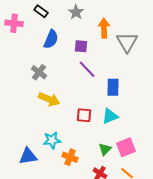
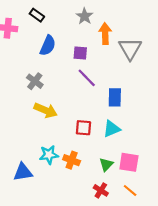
gray star: (76, 12) -> (85, 16), moved
pink square: (126, 147) -> (129, 162), turned 30
orange cross: (70, 157) -> (72, 160), moved

